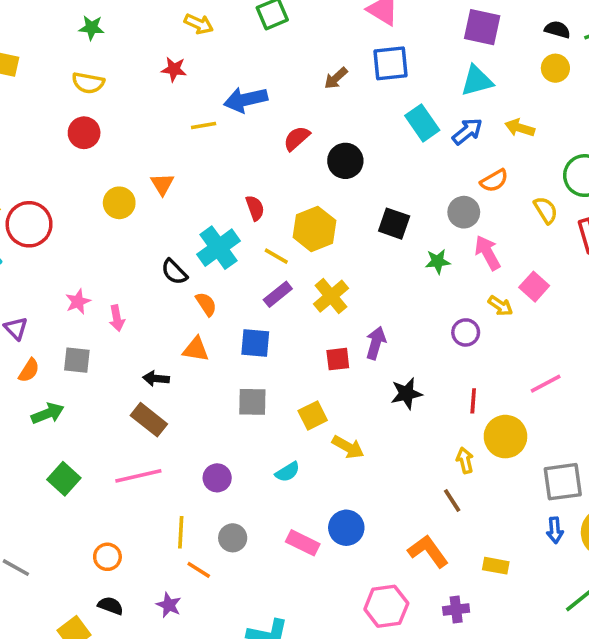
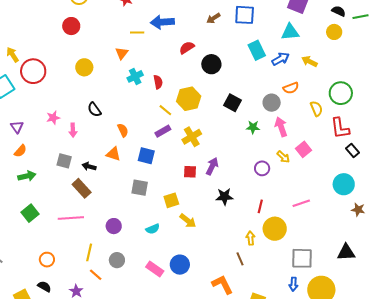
orange triangle: (162, 184) -> (122, 53), moved
cyan cross: (218, 248) -> (135, 76), moved, size x0.7
black semicircle: (174, 272) -> (94, 110), moved
gray square: (77, 360) -> (64, 161), moved

